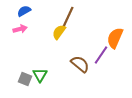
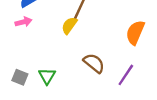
purple line: (101, 55) -> (126, 75), moved
gray square: (25, 79) -> (20, 77), moved

